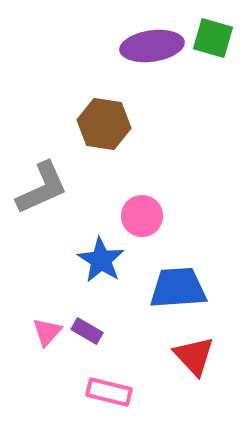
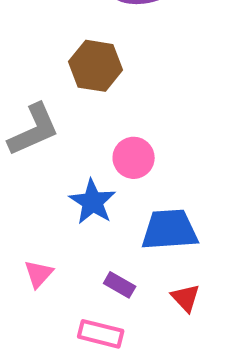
purple rectangle: (87, 331) -> (120, 285), moved
red triangle: (194, 356) -> (186, 298), size x0.7

